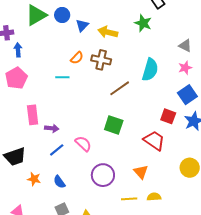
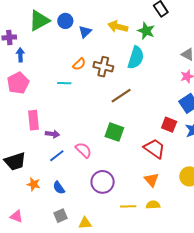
yellow arrow: (108, 32) -> (118, 27), moved
cyan semicircle: (150, 70) -> (136, 58), moved
orange triangle: (141, 172) -> (151, 180), moved

